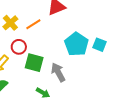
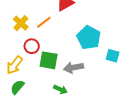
cyan square: (100, 45) -> (113, 56), moved
gray arrow: (58, 72) -> (74, 67), turned -66

